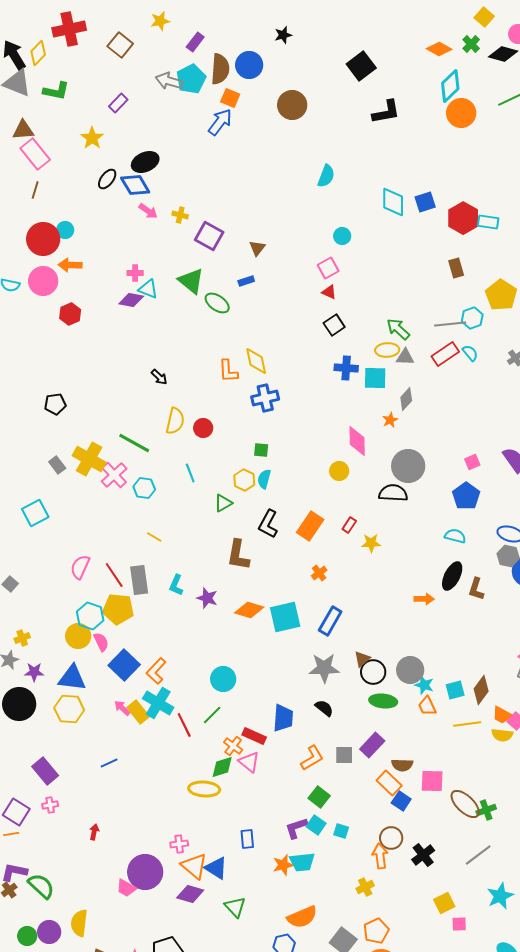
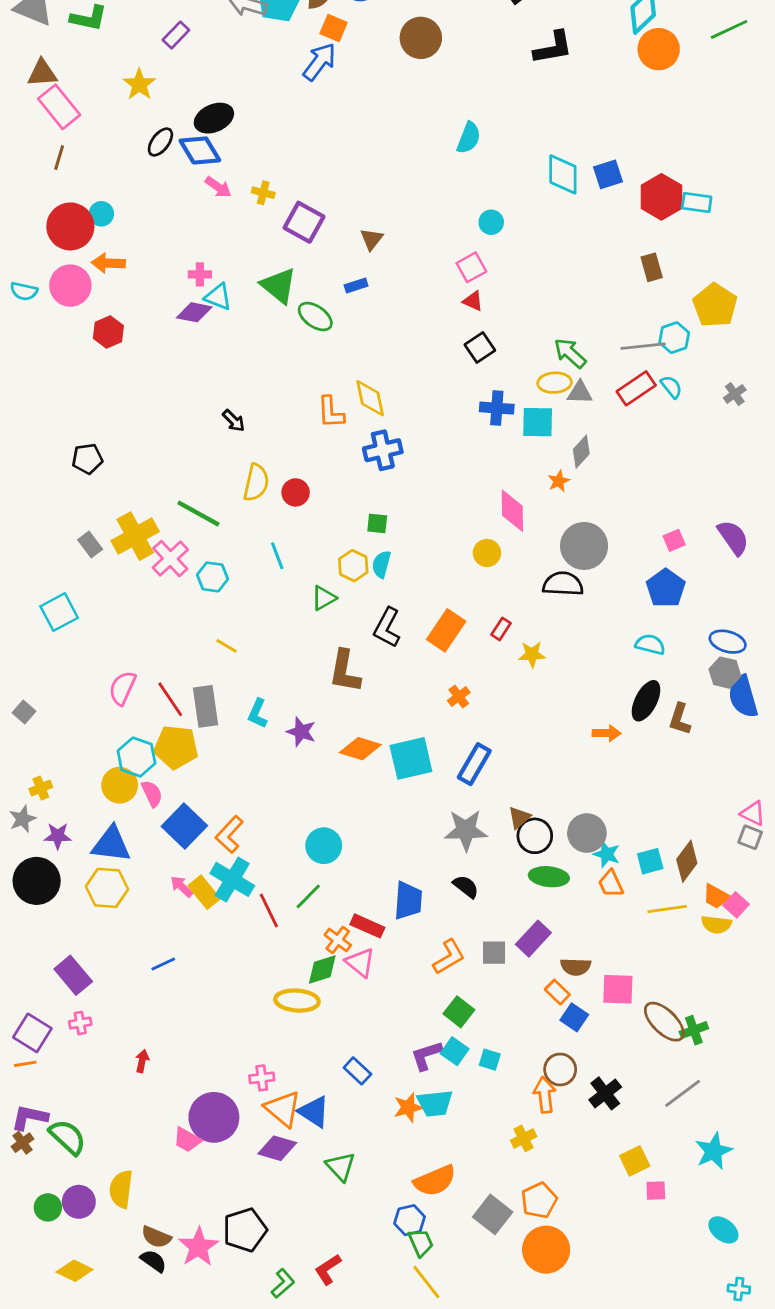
yellow cross: (89, 459) -> (135, 536), turned 32
orange rectangle: (389, 783) -> (557, 992), size x0.7
blue rectangle: (247, 839) -> (357, 1071), turned -42

